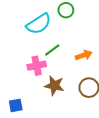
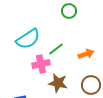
cyan semicircle: (39, 24) -> (28, 39), moved

